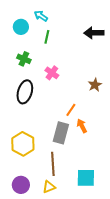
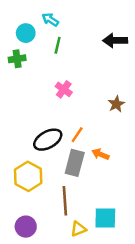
green cross: (24, 59) -> (17, 59), moved, turned -32
black ellipse: (25, 92) -> (48, 140), moved, turned 45
orange line: (71, 110) -> (77, 135), moved
orange arrow: (82, 126) -> (100, 154), turned -40
yellow triangle: (49, 187) -> (78, 229), moved

